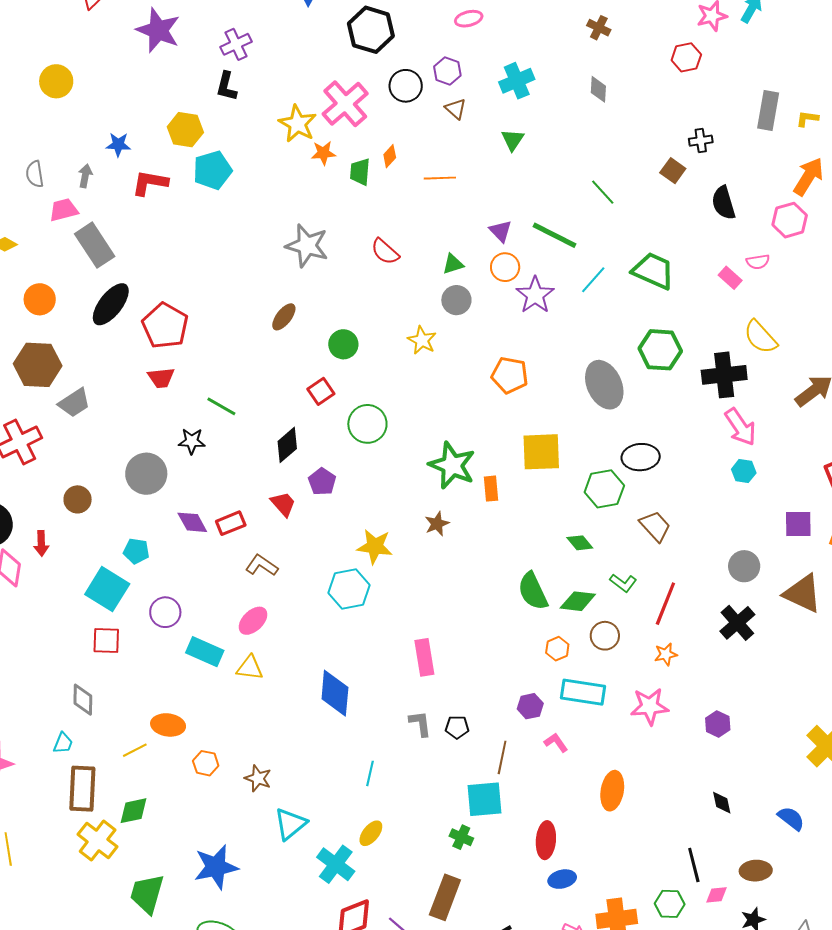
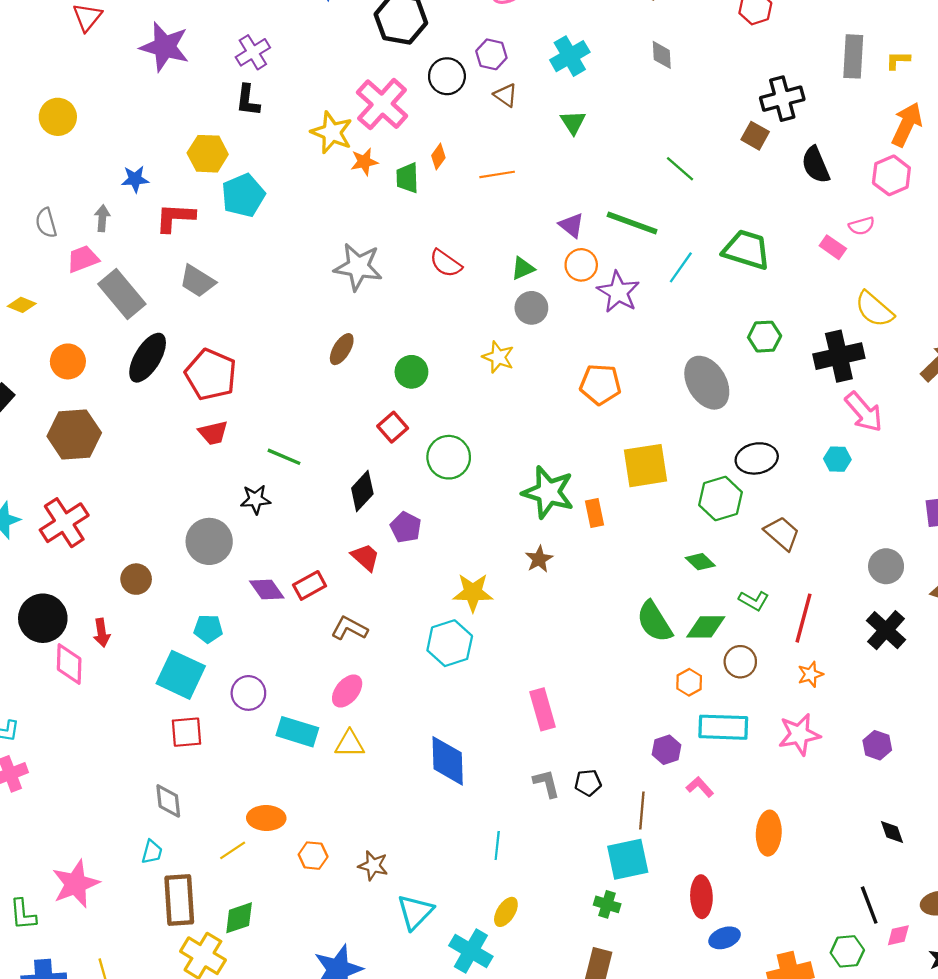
black cross: (701, 141) -> (782, 99), size x1.6
green hexagon: (660, 350) -> (765, 337), size x0.7
gray trapezoid: (74, 403) -> (197, 281), moved, turned 72
cyan hexagon: (744, 471) -> (837, 459), moved

